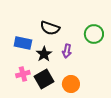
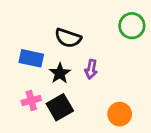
green circle: (94, 34) -> (132, 26), moved
orange circle: (71, 84) -> (120, 114), moved

